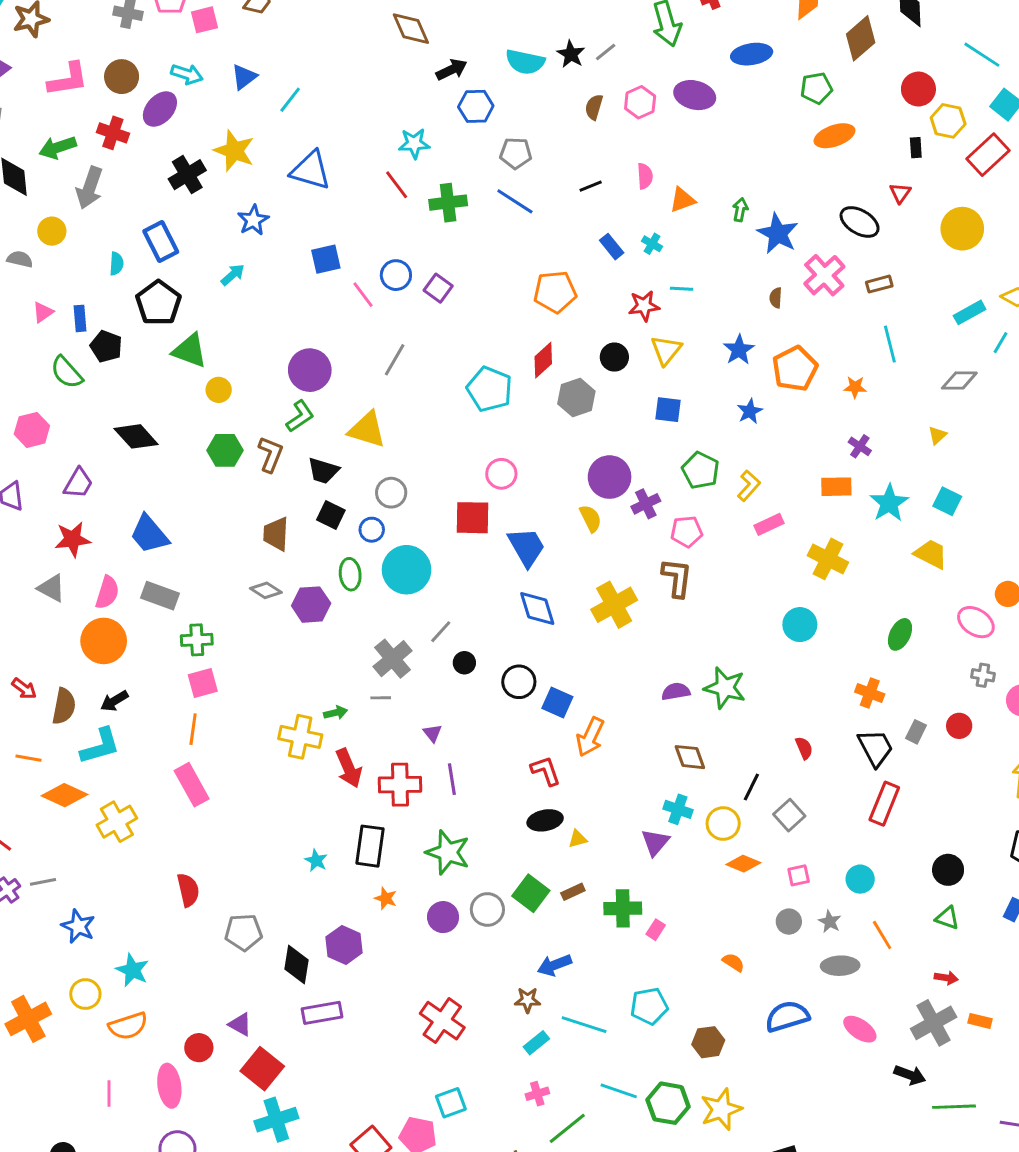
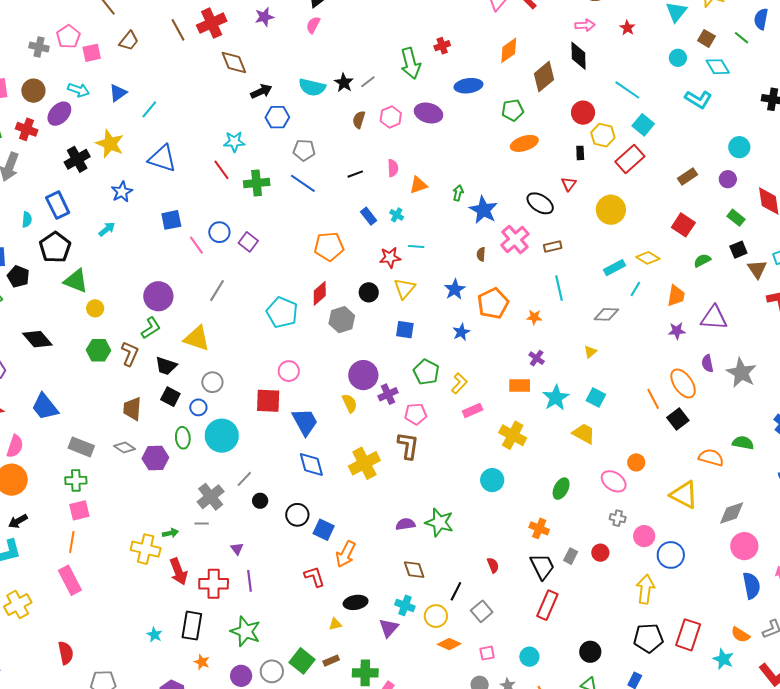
gray rectangle: (160, 596) -> (81, 447), moved
black ellipse: (545, 820) -> (356, 602), moved

